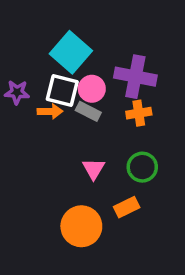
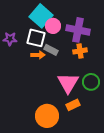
pink circle: (92, 89) -> (53, 26), moved
orange arrow: (50, 111) -> (38, 55), moved
green circle: (142, 167) -> (91, 82), moved
pink triangle: (94, 169) -> (68, 83), moved, size x1.6

